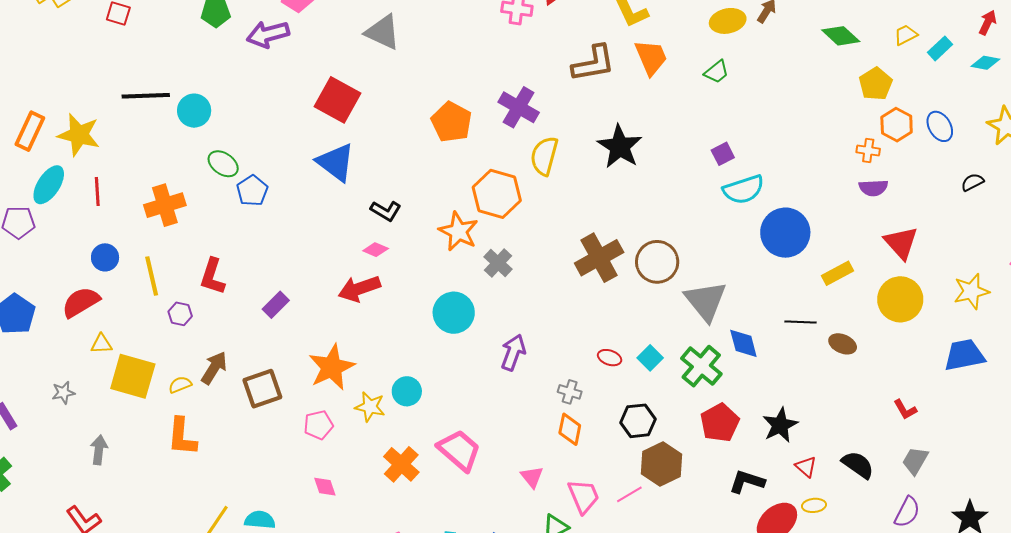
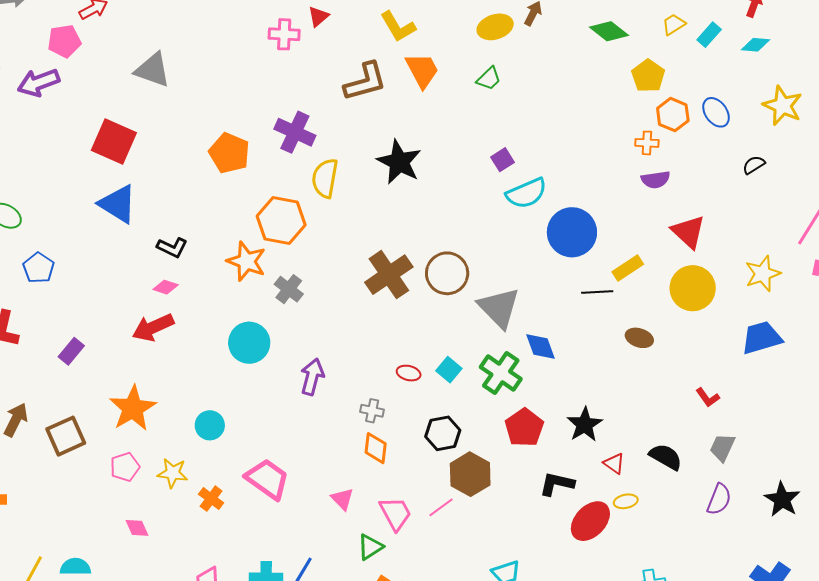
blue pentagon: (252, 191) -> (39, 268), moved
black line: (800, 322) -> (597, 292), moved
yellow star: (370, 407) -> (173, 473), moved
orange cross: (401, 464) -> (211, 499), size x0.7

